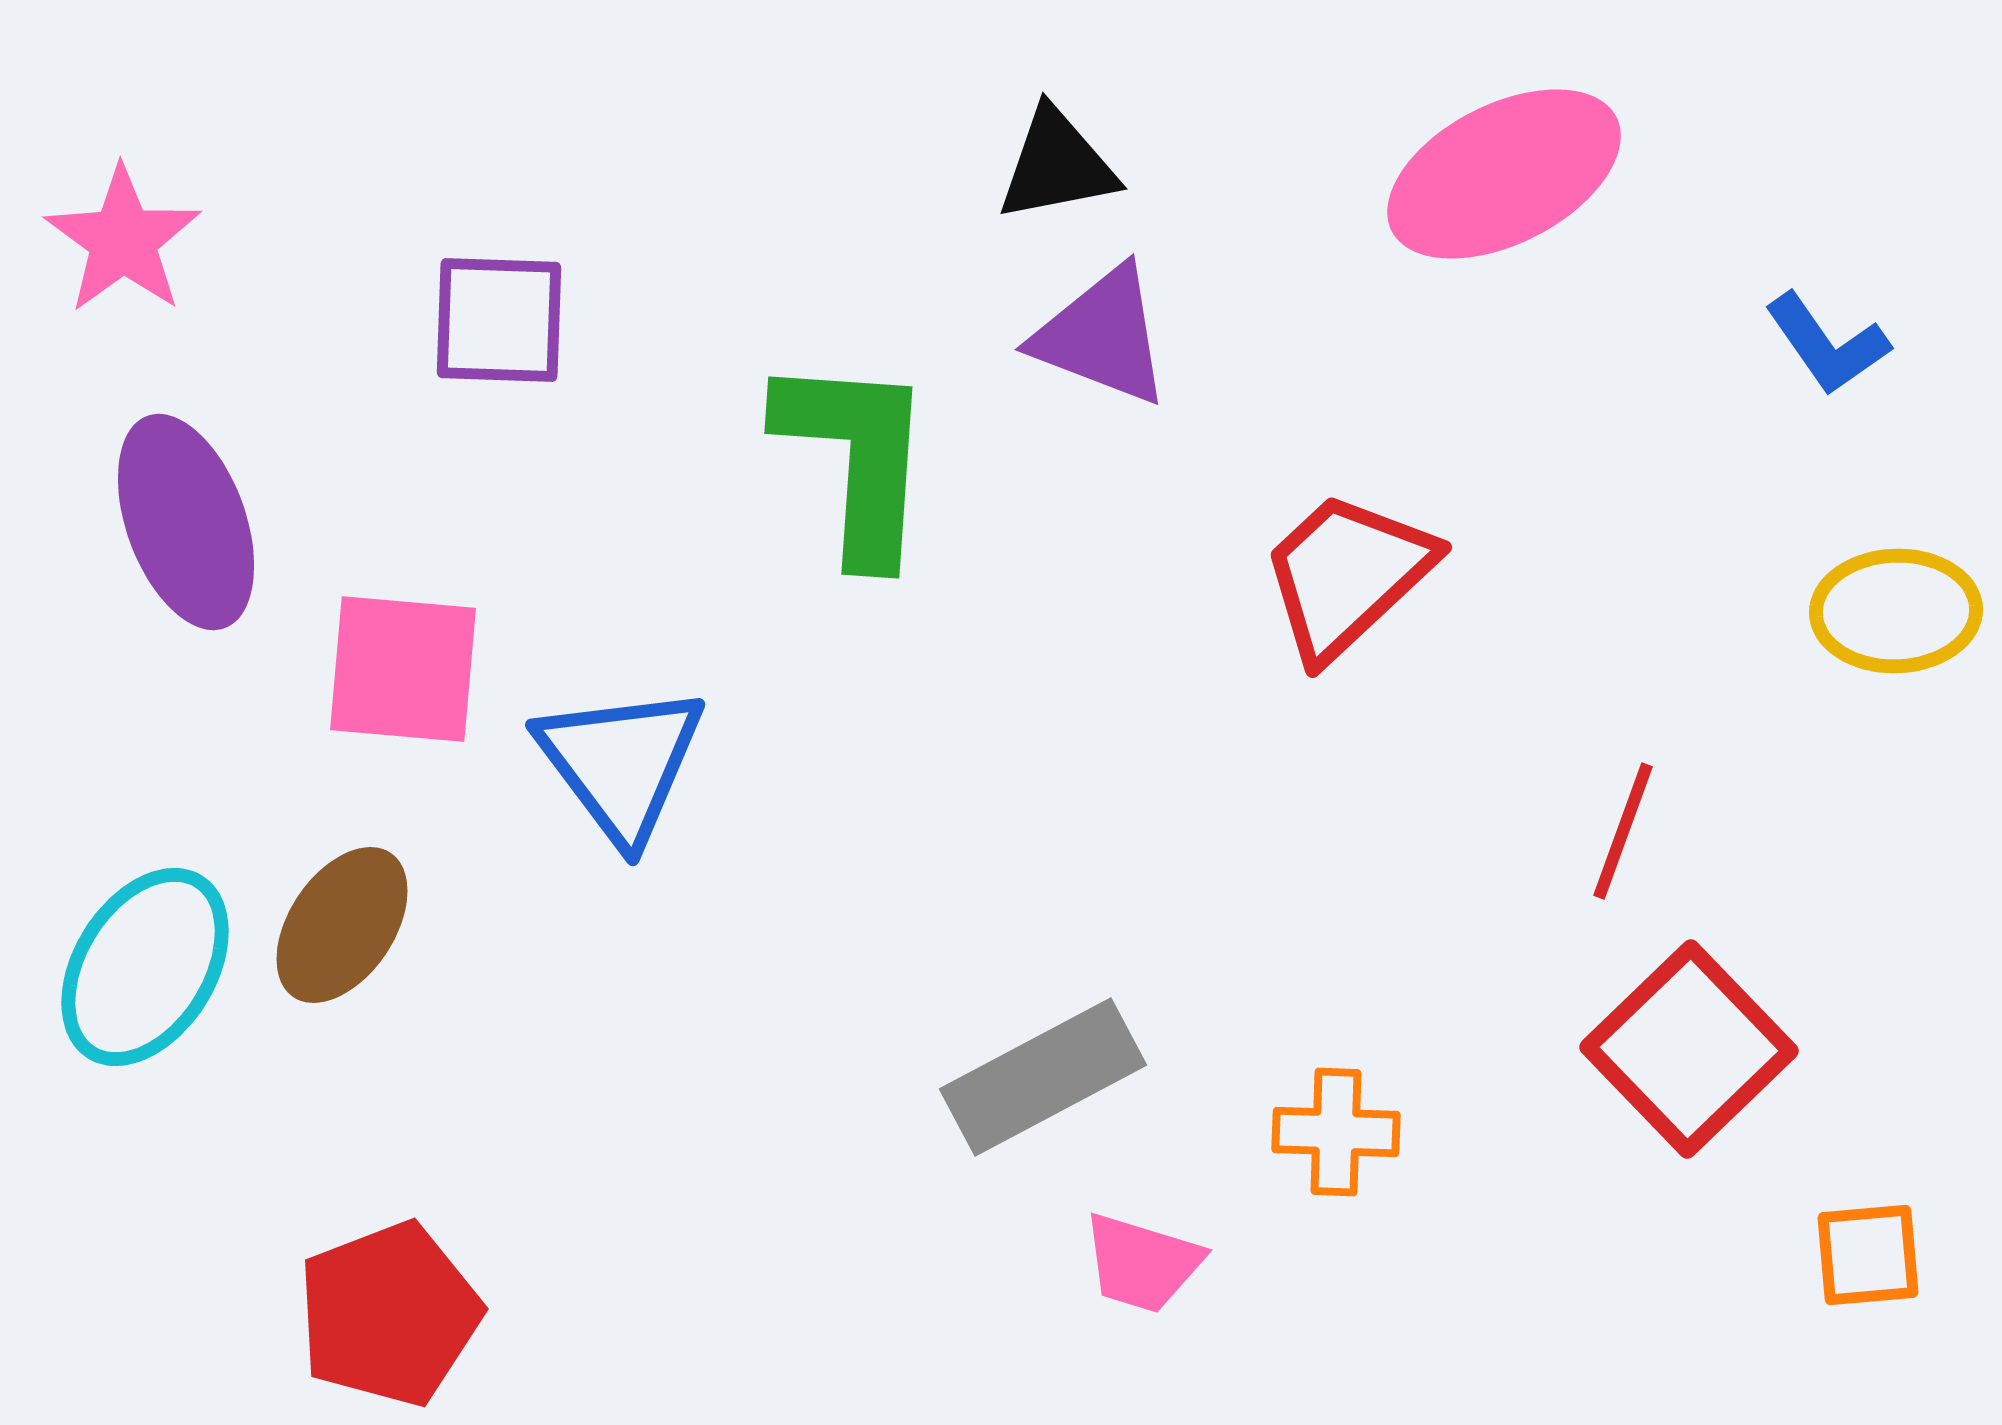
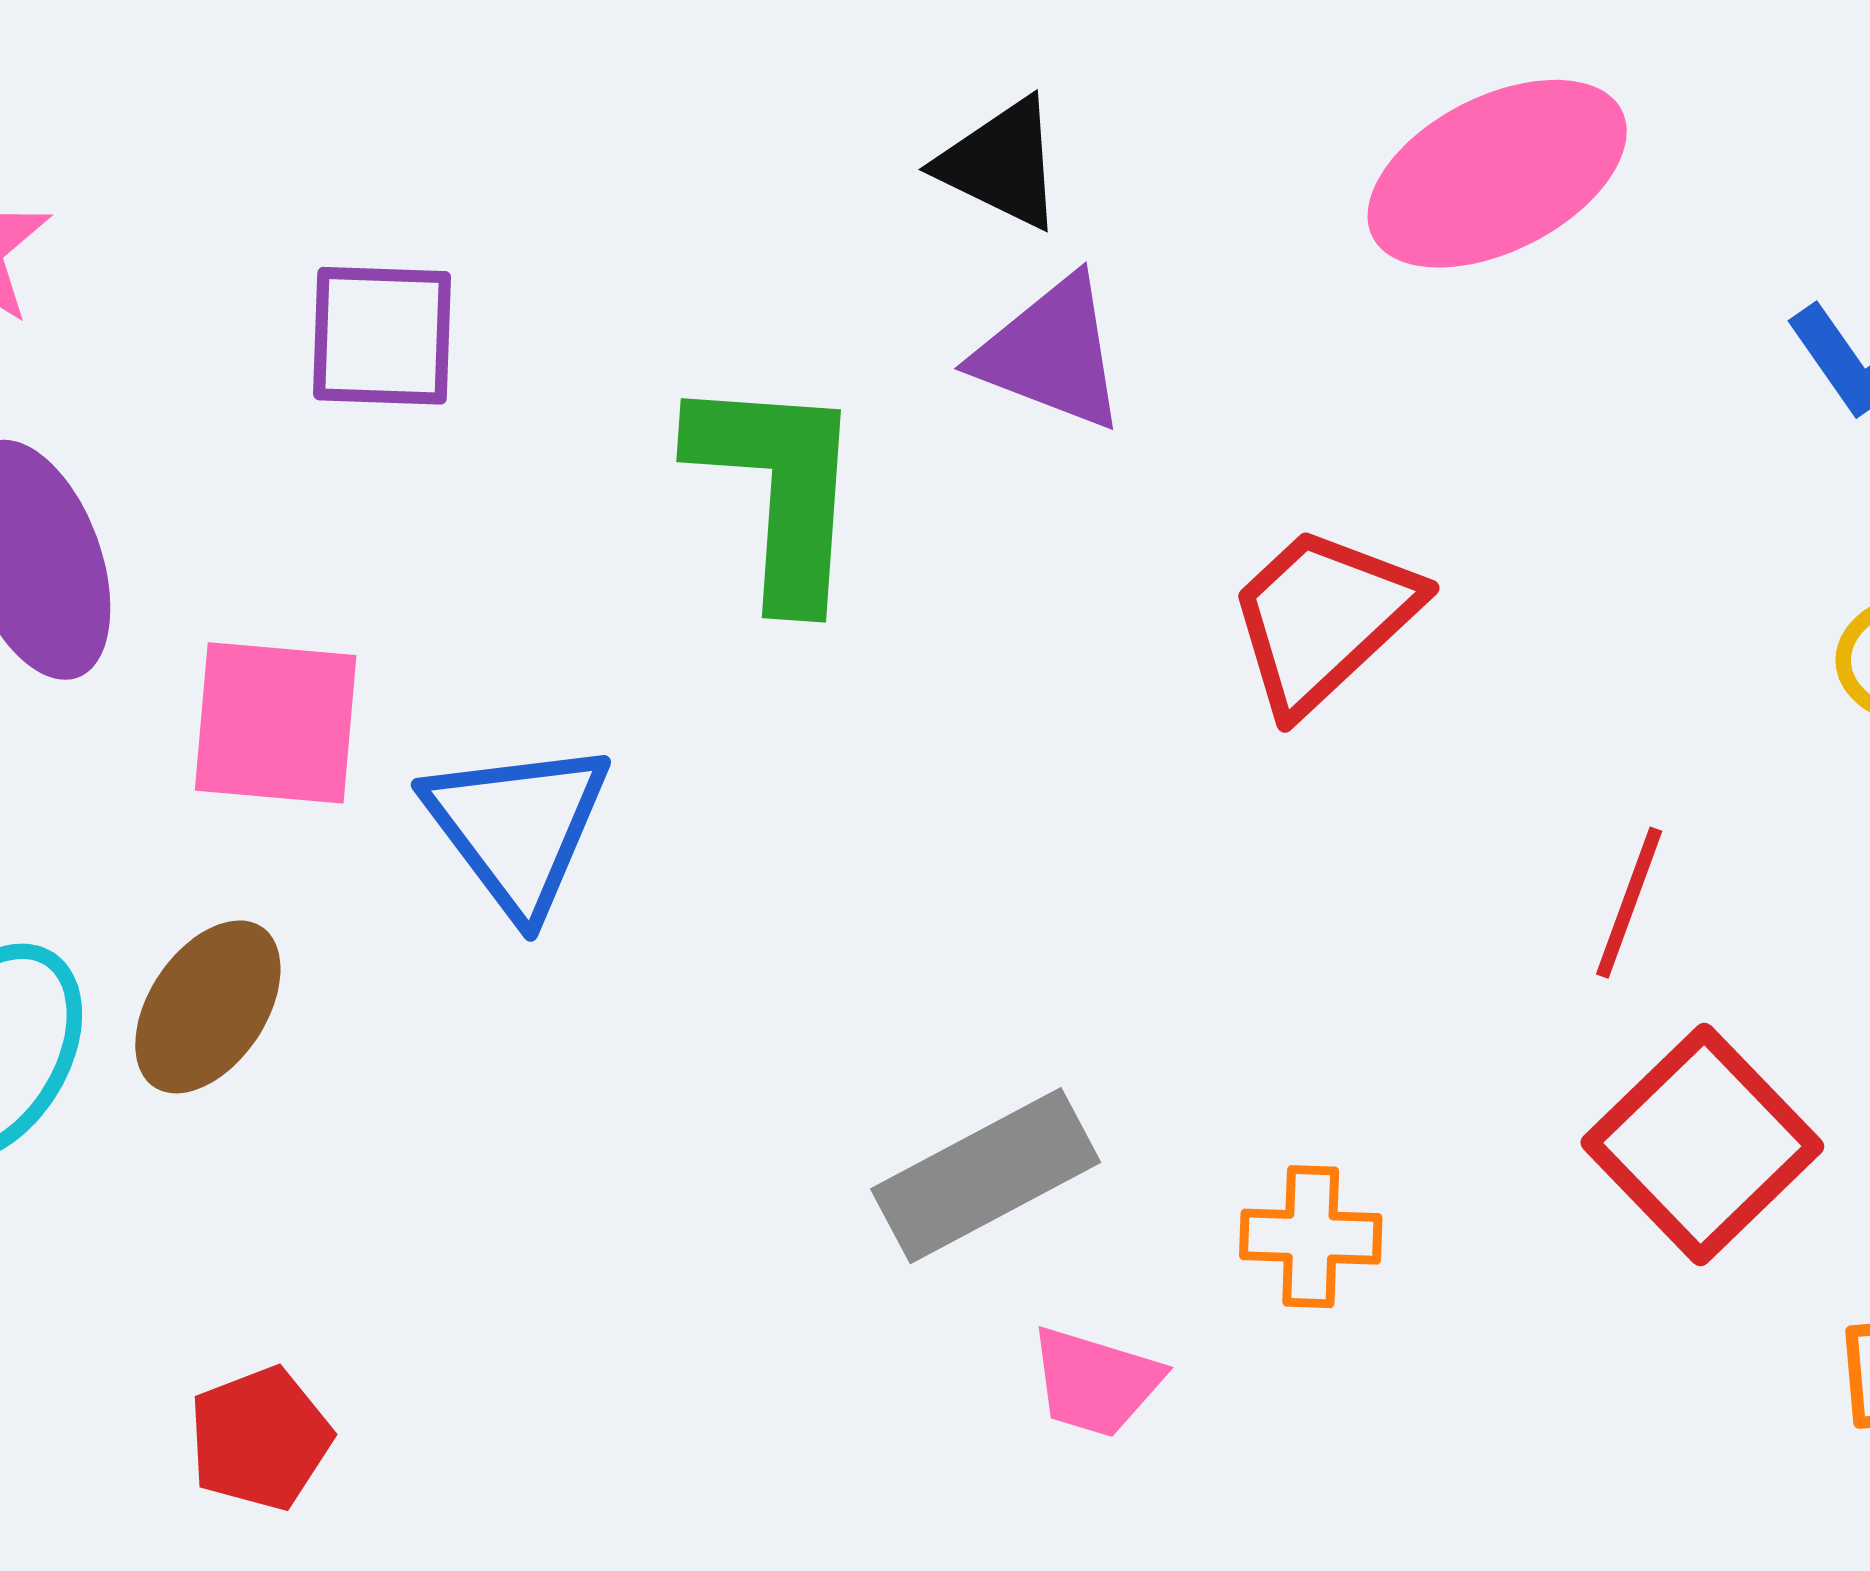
black triangle: (1057, 165) -> (1001, 164), turned 37
red pentagon: (389, 1314) -> (260, 1439), size x0.7

